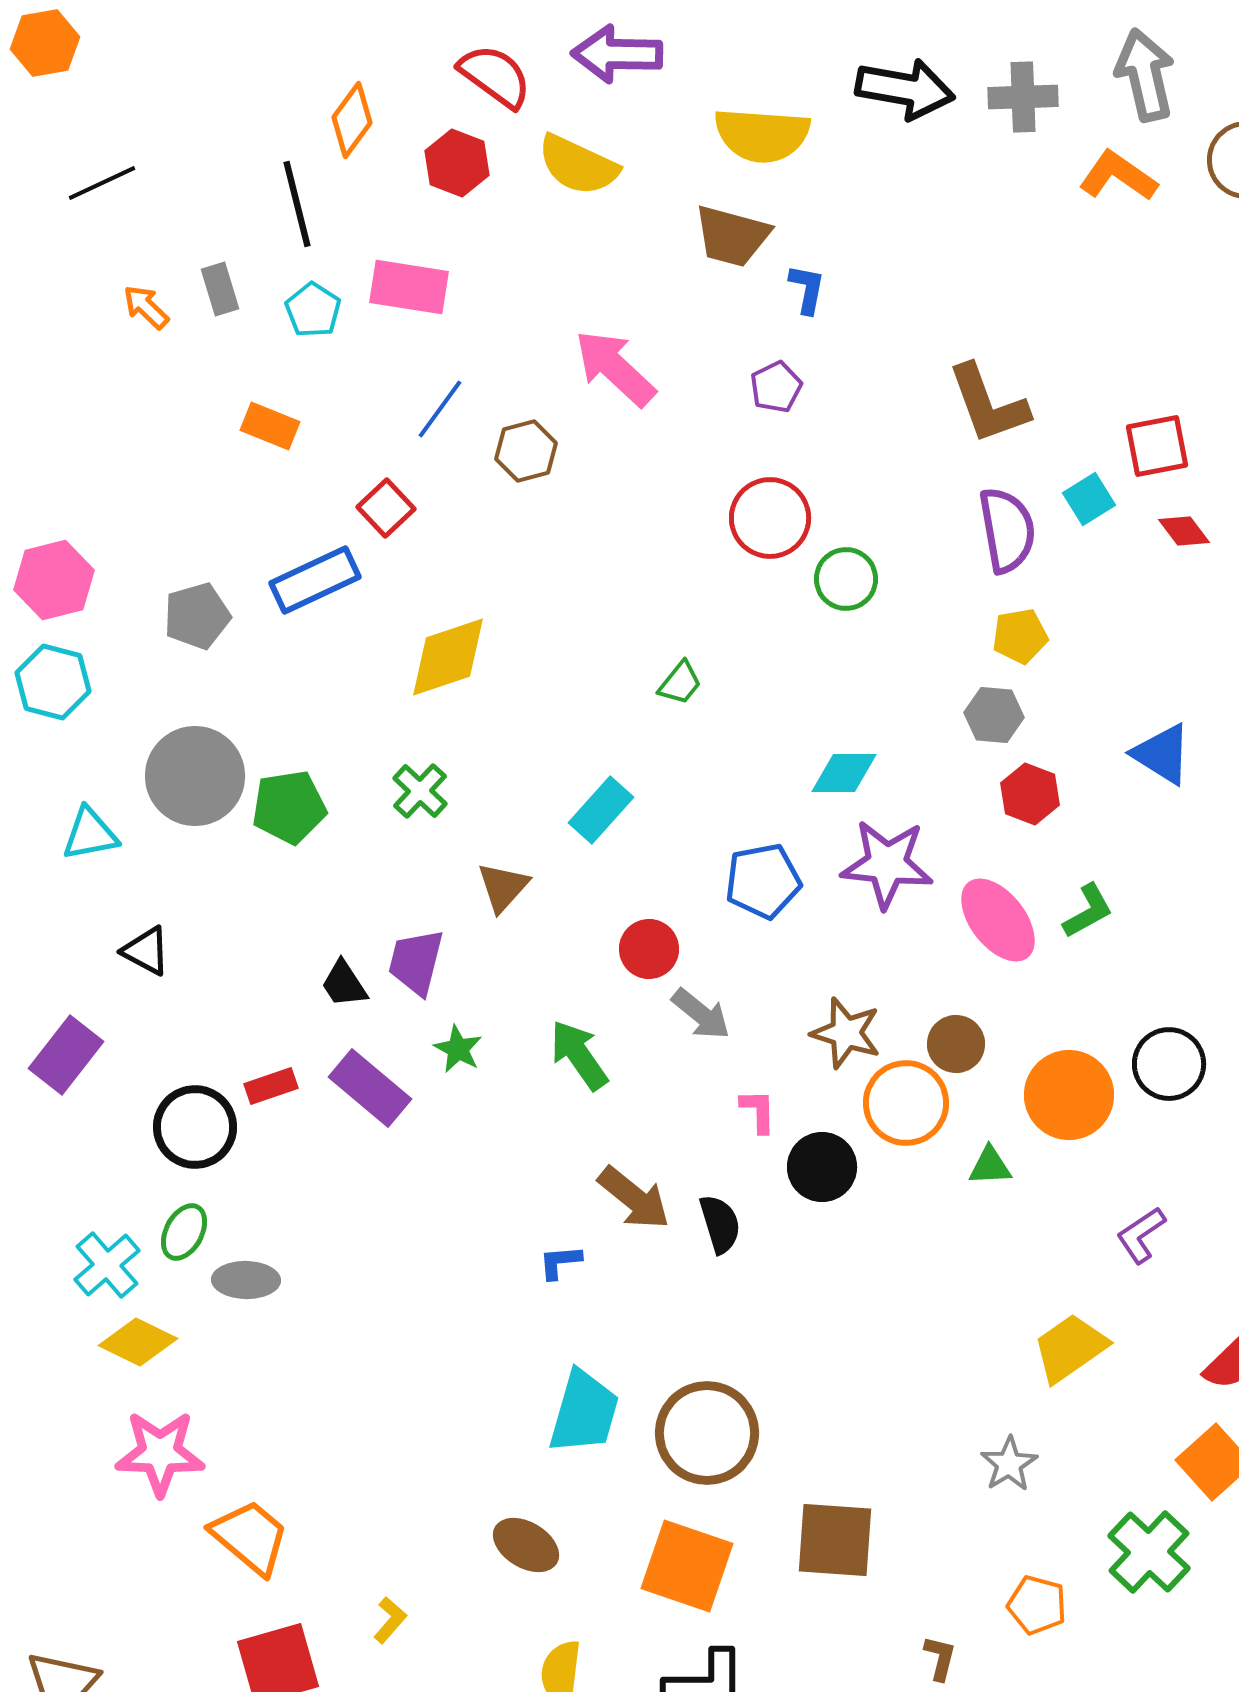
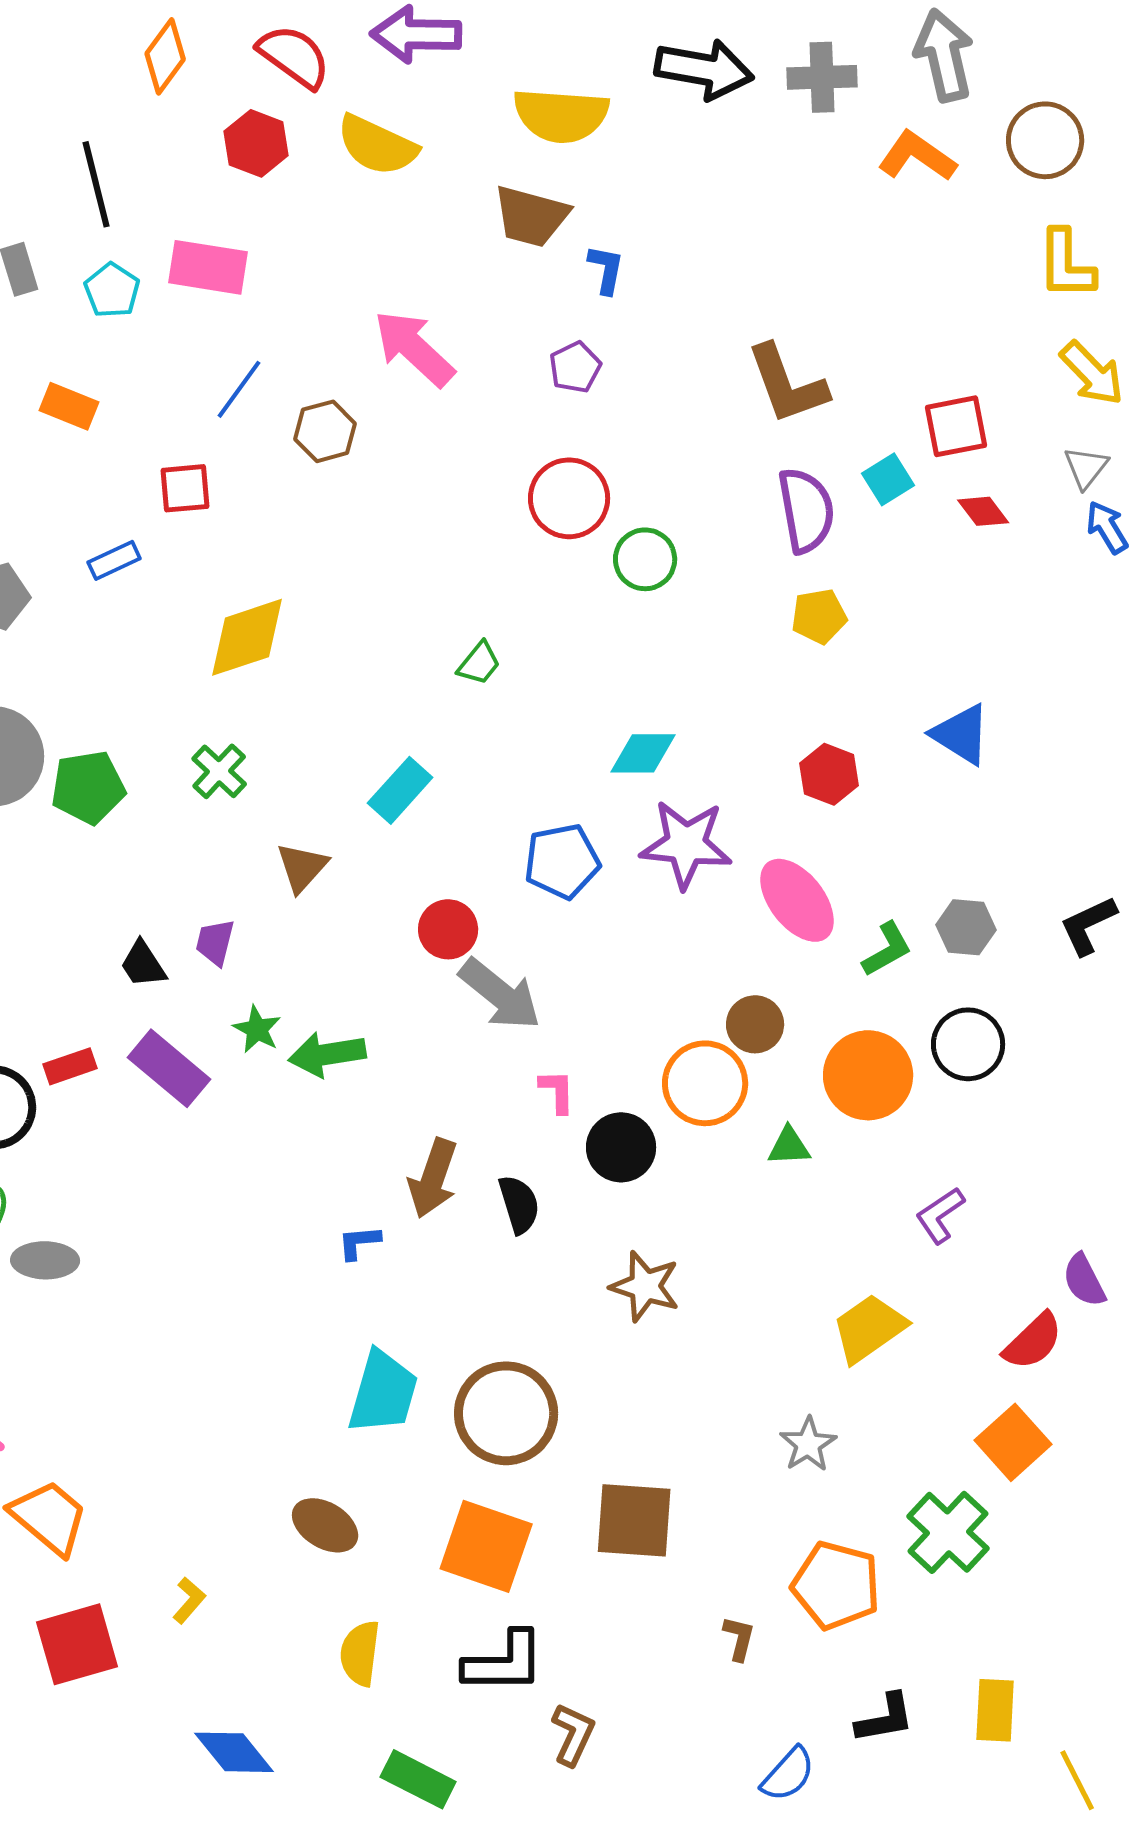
orange diamond: (352, 120) -> (165, 56), moved
red square: (386, 508) -> (185, 488), turned 38
blue rectangle: (315, 580) -> (114, 560), size x0.6
gray hexagon: (994, 715) -> (966, 927), moved
green L-shape: (1088, 911) -> (887, 949), moved
purple trapezoid: (416, 962) -> (215, 942), size x0.7
gray arrow: (701, 1014) -> (500, 994), size x1.4
brown star: (846, 1033) -> (645, 1286), moved
green arrow: (579, 1055) -> (327, 1054), moved, turned -64
brown arrow: (634, 1198) -> (433, 1178), turned 70
orange pentagon: (1037, 1605) -> (836, 1585), size x1.5

